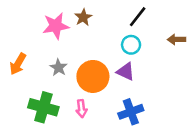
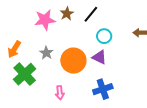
black line: (138, 17) -> (91, 14), moved
green cross: (43, 107) -> (25, 74), moved, turned 30
pink arrow: (81, 109) -> (60, 93), moved

